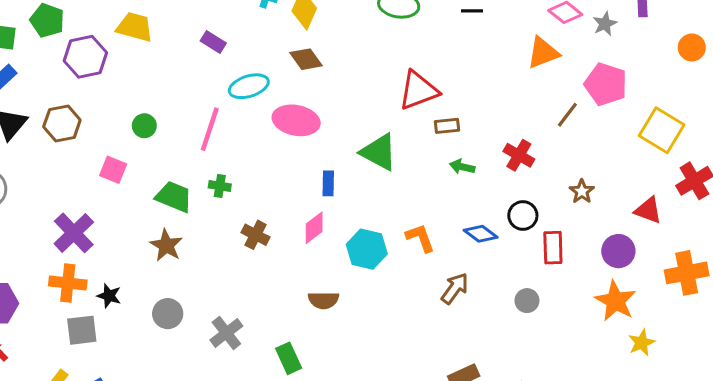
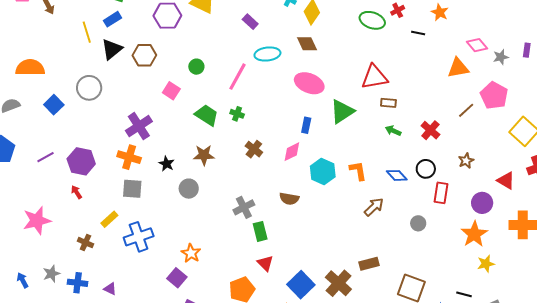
pink ellipse: (296, 120) -> (309, 83), moved
green triangle: (379, 152) -> (342, 111), turned 48
brown star: (166, 245) -> (204, 155), moved, turned 30
black star: (109, 296) -> (167, 164), moved
gray cross: (226, 333) -> (244, 207), moved

